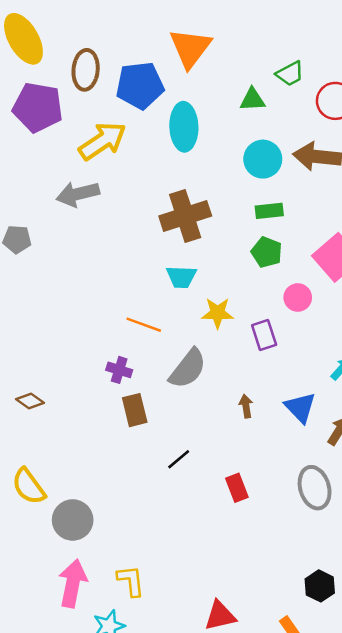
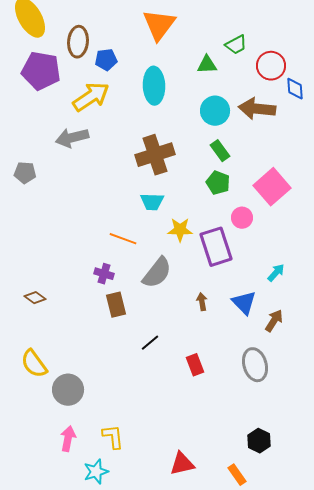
blue pentagon: (140, 85) -> (106, 60), moved, size x0.6
green rectangle: (269, 211) -> (220, 151), turned 60
purple rectangle: (264, 335) -> (216, 247), size x1.6
pink arrow: (73, 583) -> (68, 439), size x0.7

